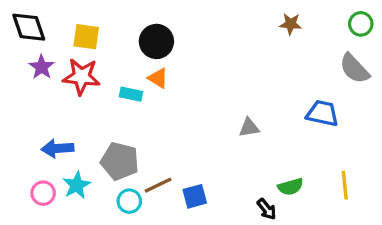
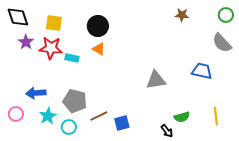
cyan rectangle: (131, 94) -> (72, 58), moved
gray triangle: (249, 128) -> (156, 80), size x1.5
pink circle: (43, 193) -> (16, 114), moved
cyan circle: (129, 201) -> (69, 127), moved

